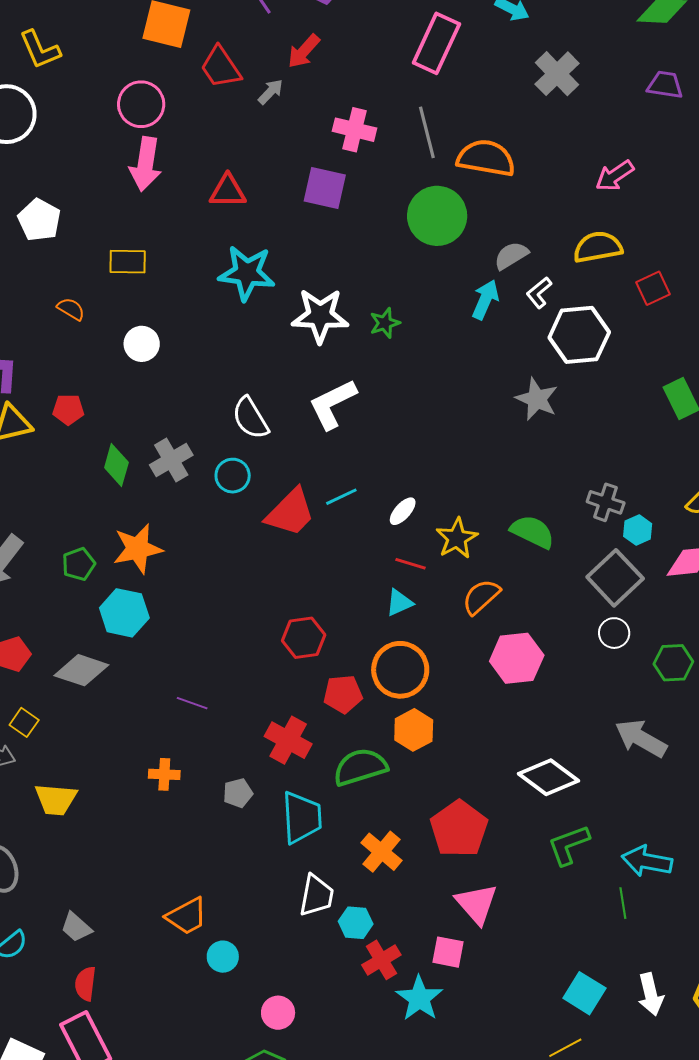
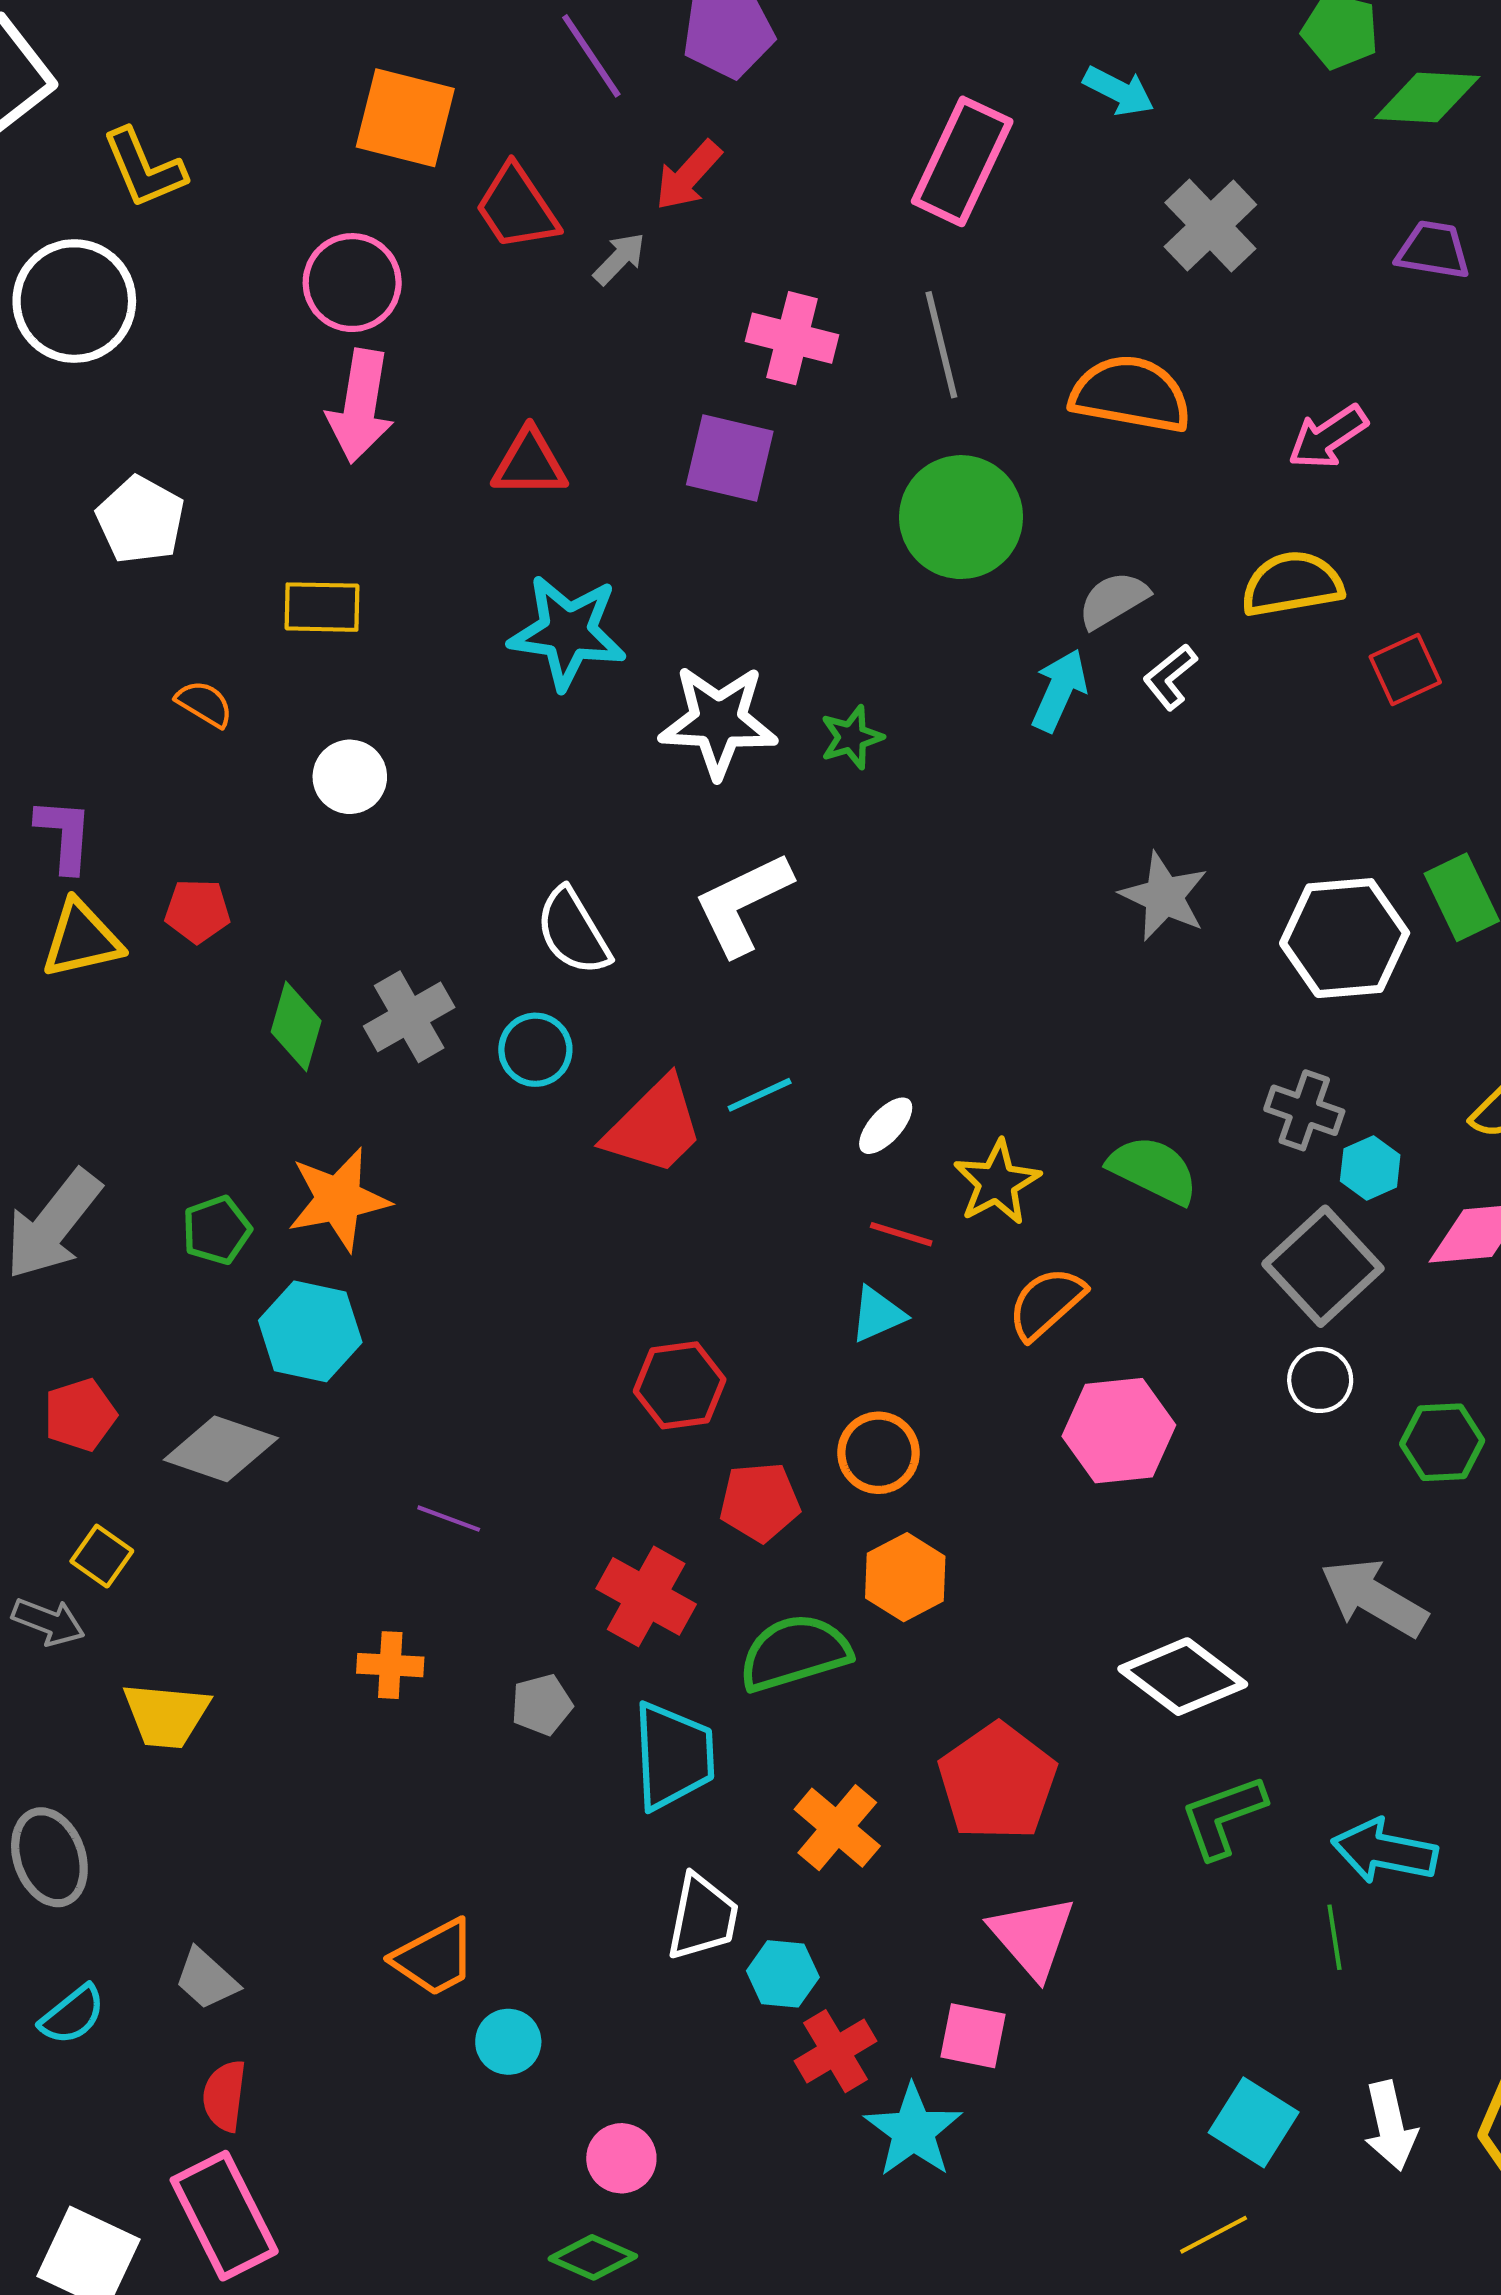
orange semicircle: (486, 158) -> (1131, 394), moved
white hexagon: (579, 335) -> (1345, 938), moved
orange circle: (400, 670) -> (878, 1453), size x0.7

